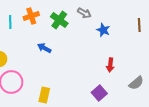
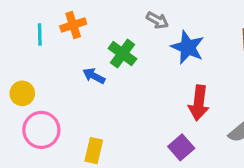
green cross: (59, 20) -> (122, 54), moved
blue star: (103, 30) -> (188, 47), size x1.5
red arrow: (110, 65) -> (199, 103), size x1.5

